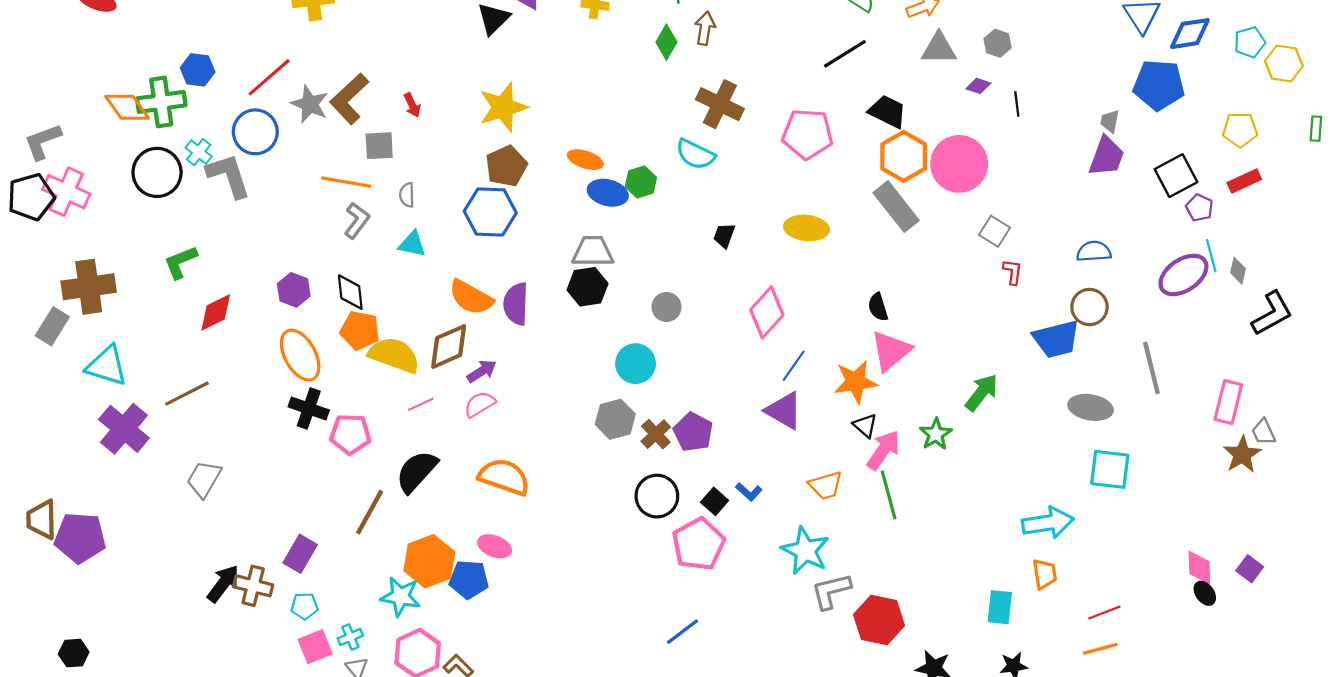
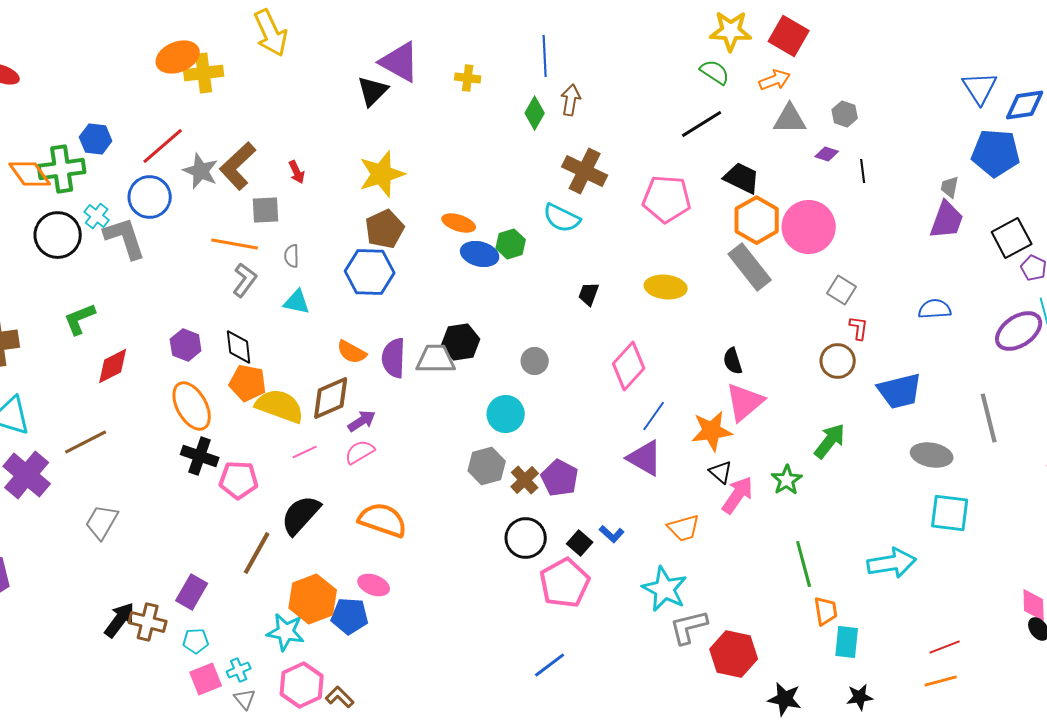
gray trapezoid: (593, 251) -> (436, 359), moved
orange semicircle: (471, 297) -> (352, 352), size x0.7
brown circle: (1089, 307) -> (838, 361), moved
green line: (889, 495) -> (804, 564), moved
orange trapezoid: (1045, 574) -> (826, 611), moved

